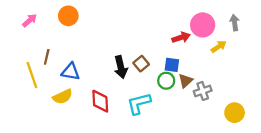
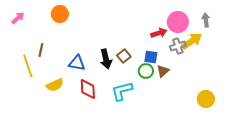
pink arrow: (30, 20) -> (18, 18), moved
yellow arrow: (219, 47) -> (192, 41), size x1.5
blue triangle: (71, 72) -> (77, 63), moved
gray cross: (203, 91) -> (178, 46), moved

